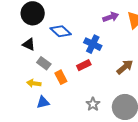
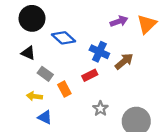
brown arrow: (125, 67) -> (124, 61), moved
blue triangle: (43, 102) -> (45, 117), turned 40
gray star: (93, 104) -> (100, 109), moved

